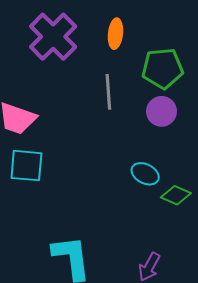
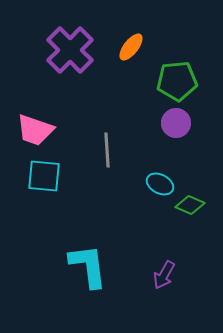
orange ellipse: (115, 34) -> (131, 47), turned 32
gray line: (108, 92) -> (107, 150), moved

